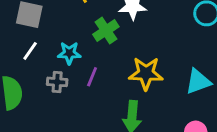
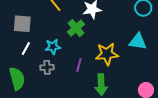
purple line: (92, 77) -> (79, 65), moved
cyan triangle: (198, 82) -> (138, 42), moved, turned 36

